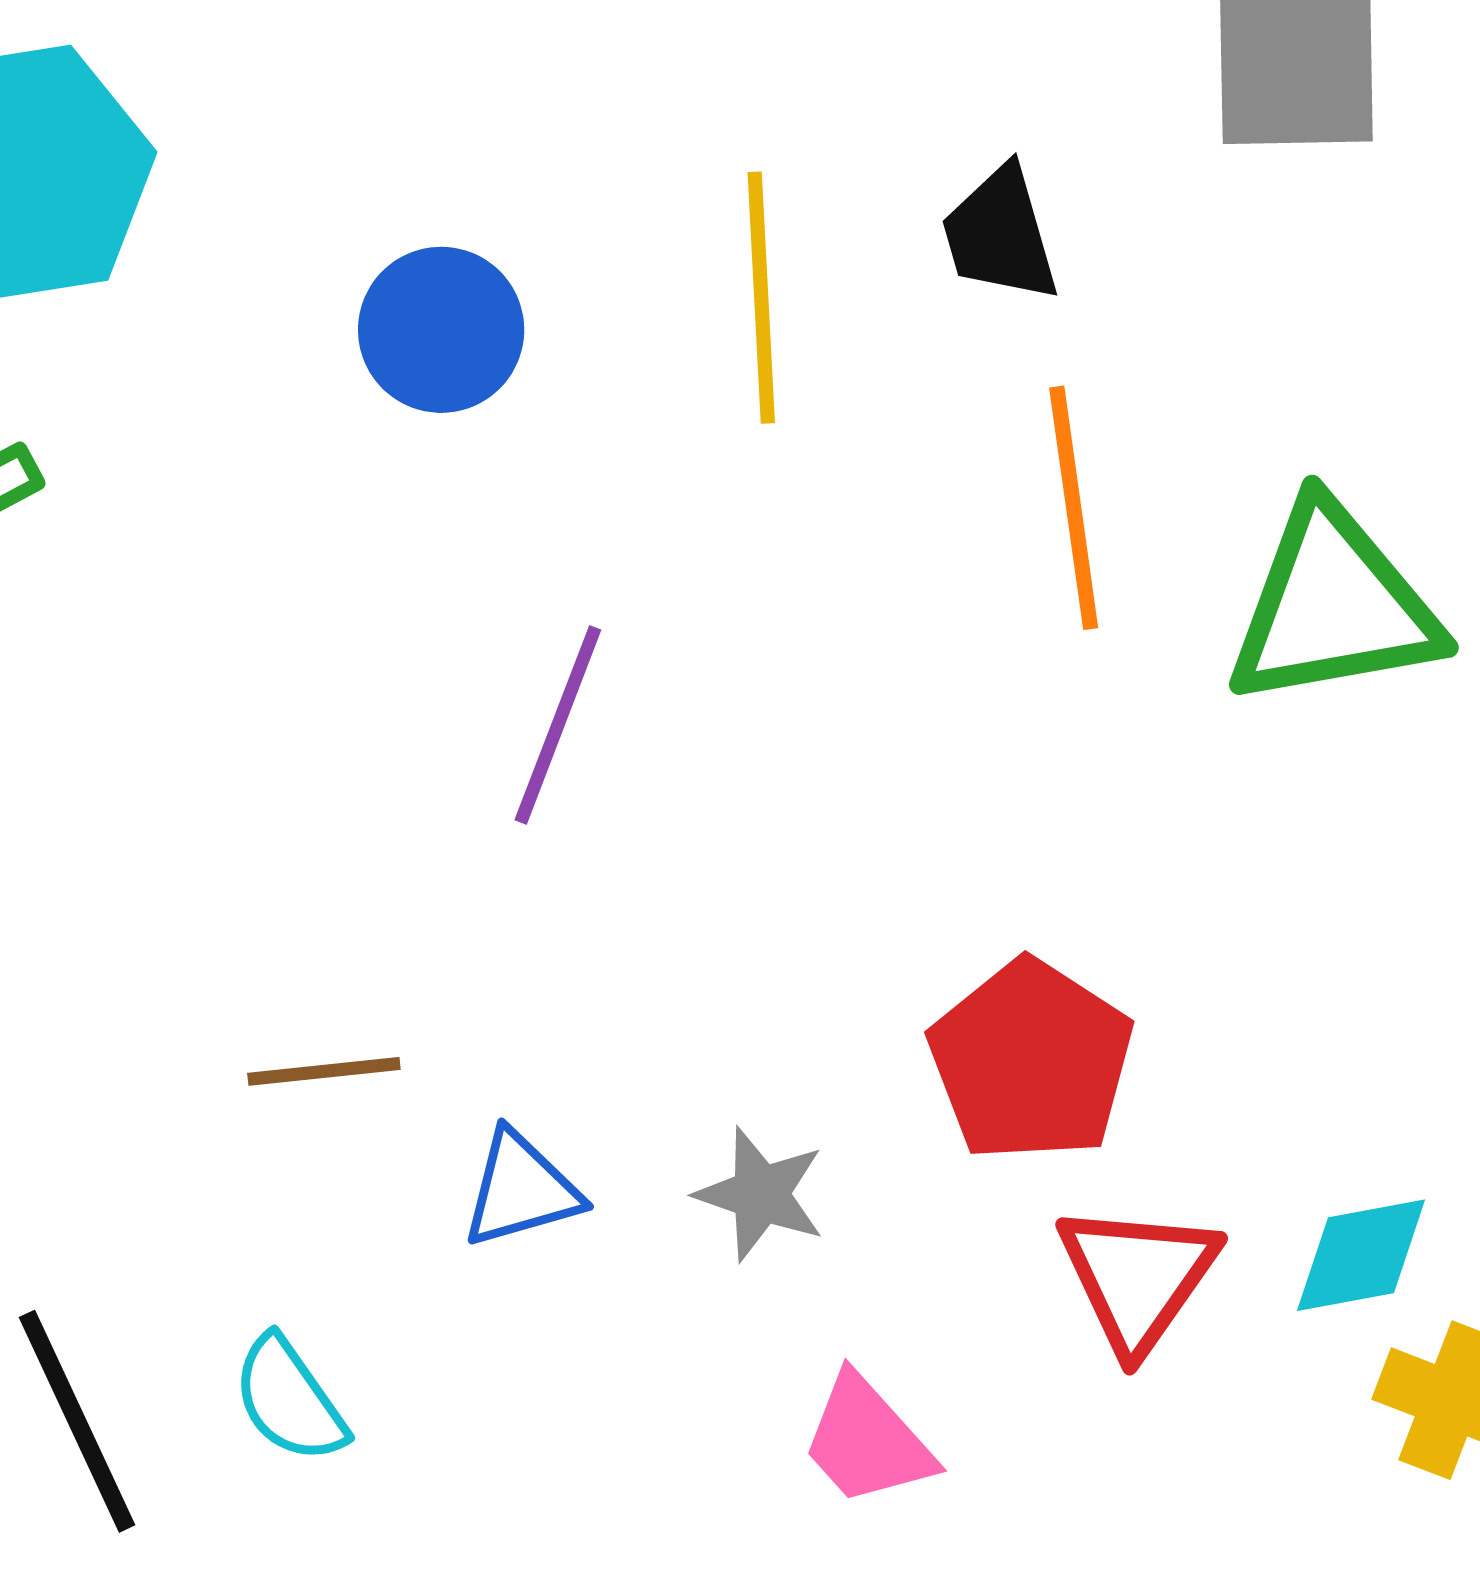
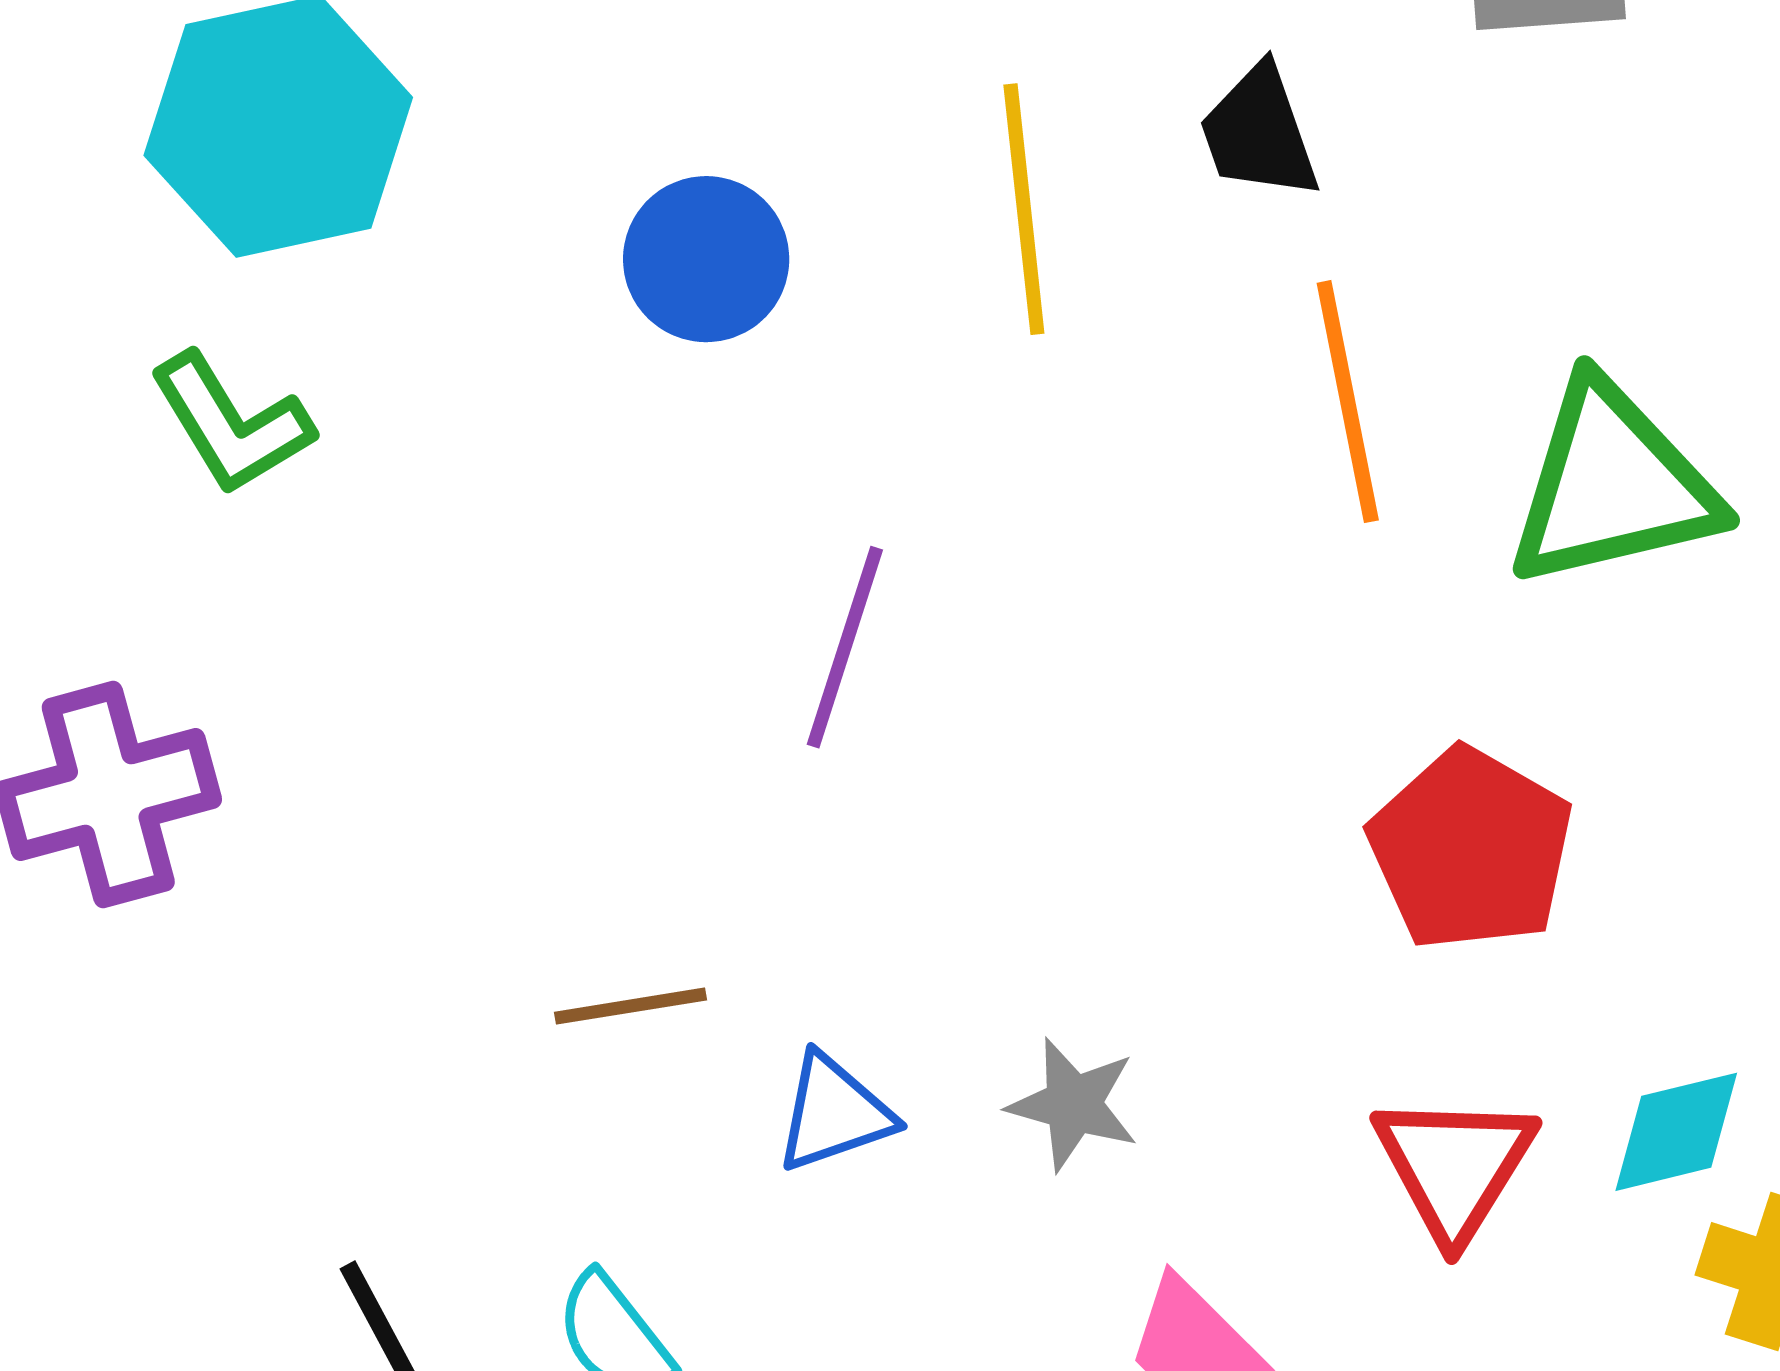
red pentagon: (1031, 1061) -> (1471, 849), moved

